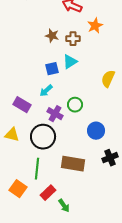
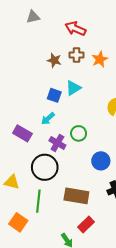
orange star: (95, 26) -> (100, 59), moved
brown cross: (73, 39) -> (76, 55), moved
blue square: (52, 69) -> (54, 95), turned 32
yellow triangle: (12, 135) -> (12, 182), moved
red rectangle: (48, 193) -> (86, 224), moved

